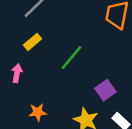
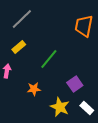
orange star: (38, 112) -> (34, 89), moved

